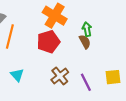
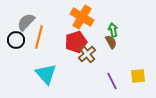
cyan triangle: (17, 75) -> (46, 74), size x1.6
brown cross: (60, 76) -> (87, 54), moved

